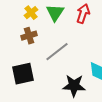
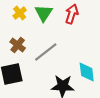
brown cross: (29, 36) -> (18, 45), moved, turned -35

